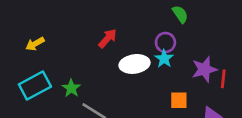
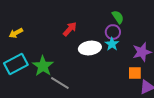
green semicircle: (180, 14) -> (118, 17), moved
green star: (71, 88) -> (43, 66), size x1.5
orange square: (179, 100) -> (135, 73), moved

